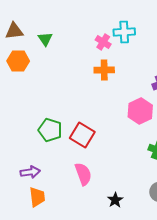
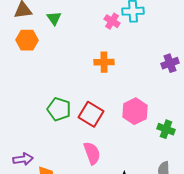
orange cross: (104, 70) -> (104, 62), moved
pink hexagon: (140, 111) -> (135, 111), moved
purple arrow: (30, 172) -> (23, 159), moved

